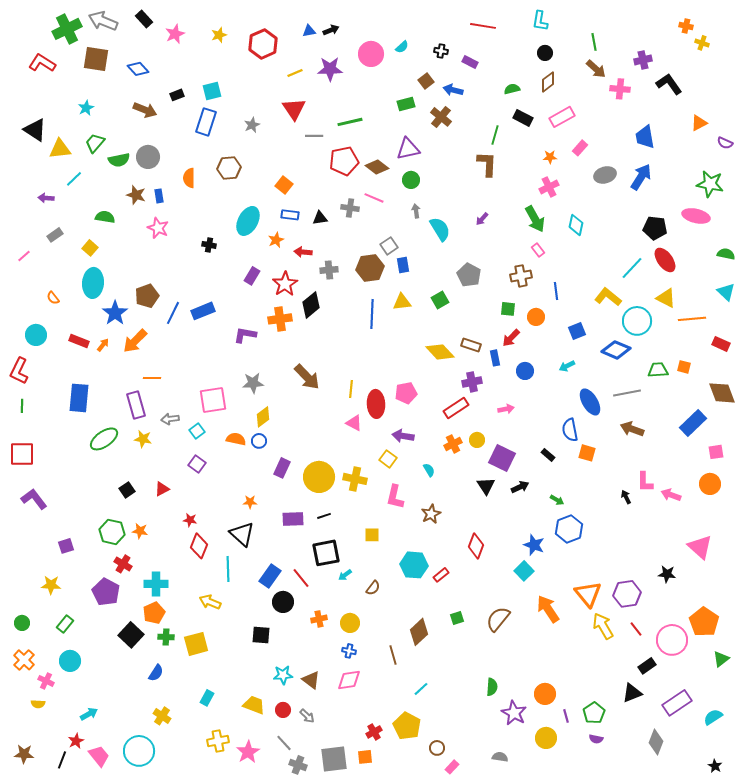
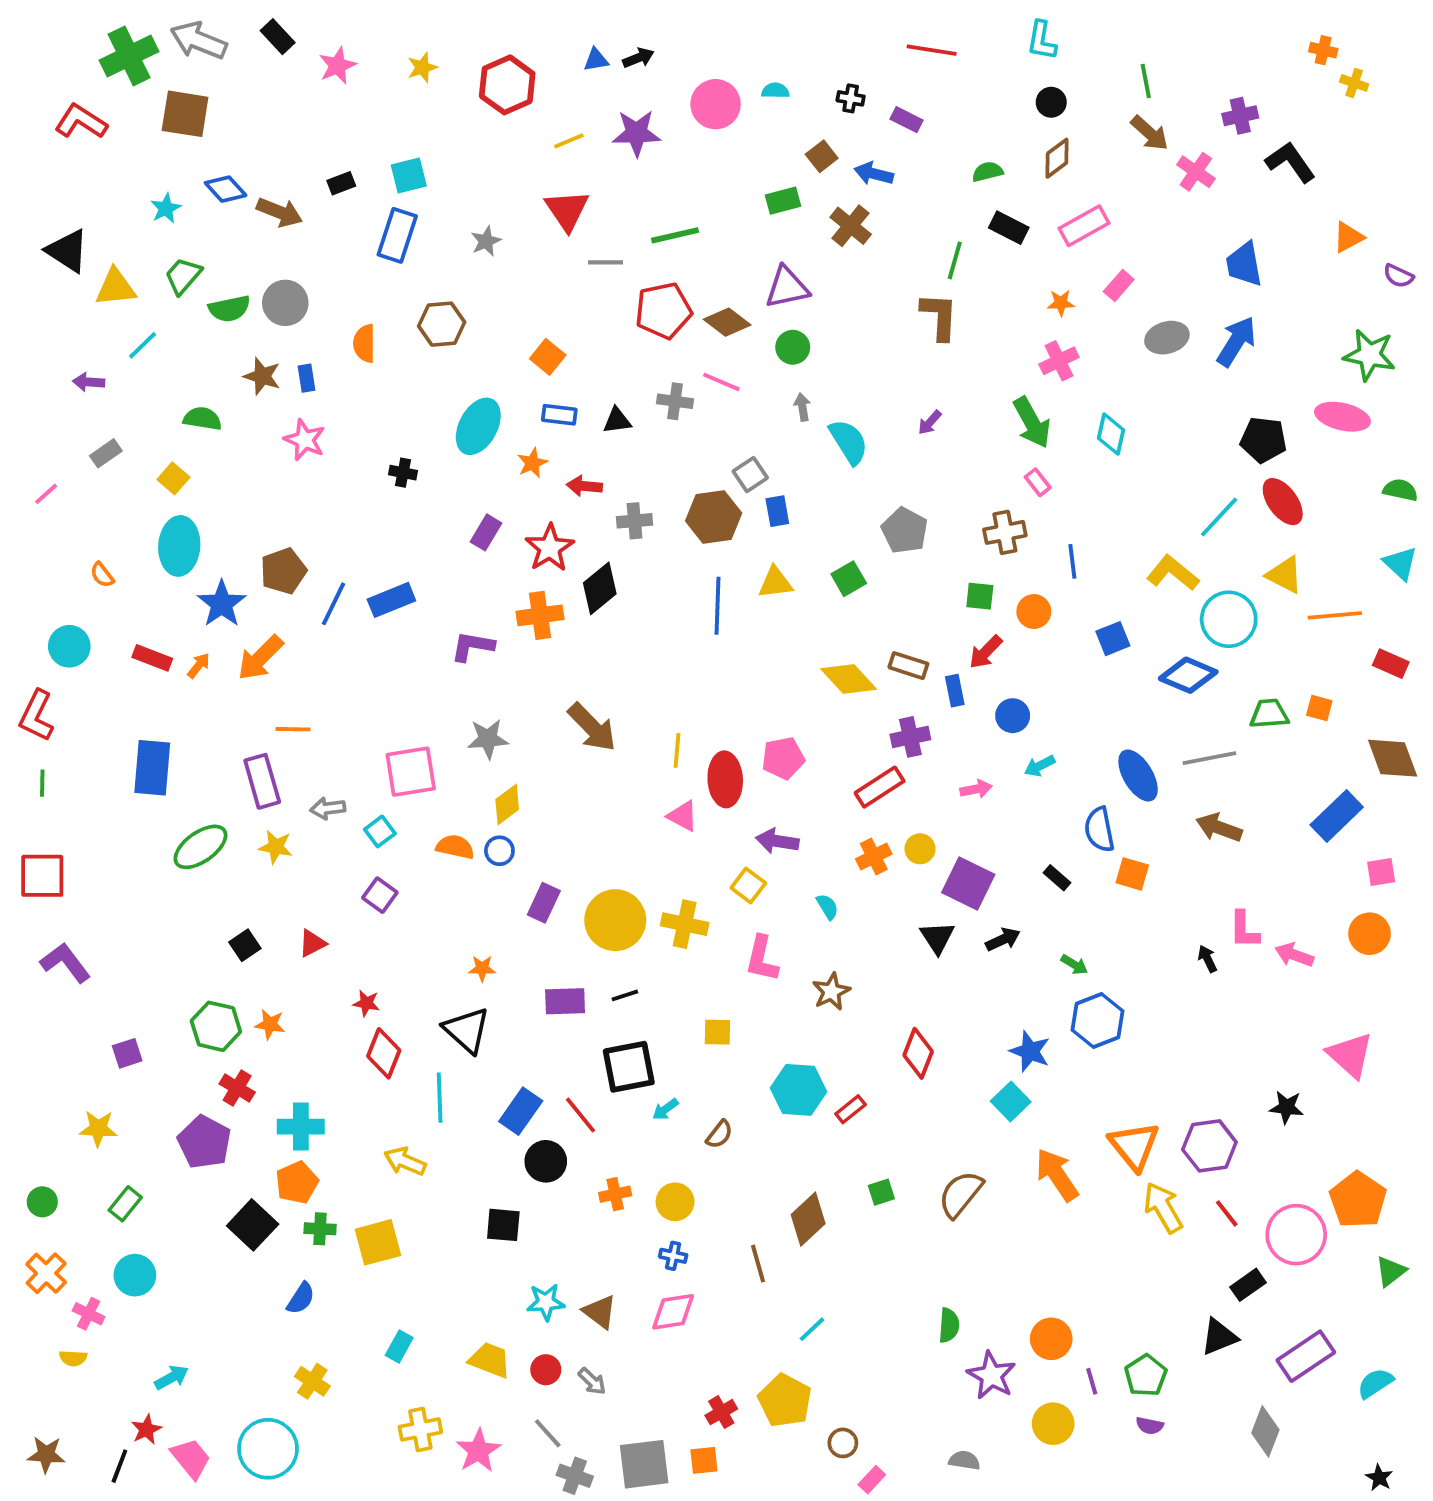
cyan semicircle: (402, 47) -> (775, 91), turned -136
blue diamond: (138, 69) -> (226, 189), moved
pink cross: (620, 89) -> (1196, 172), turned 30
cyan arrow: (567, 366) -> (1040, 766), moved

